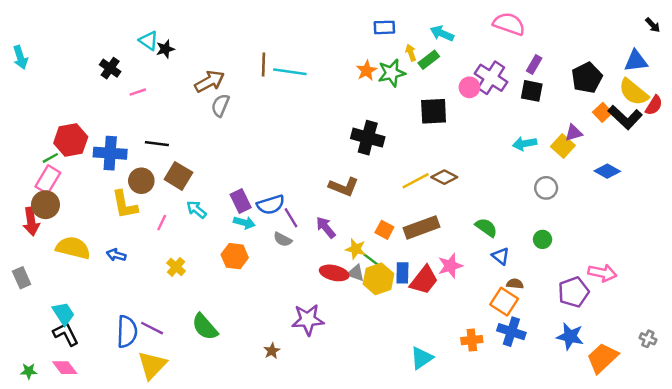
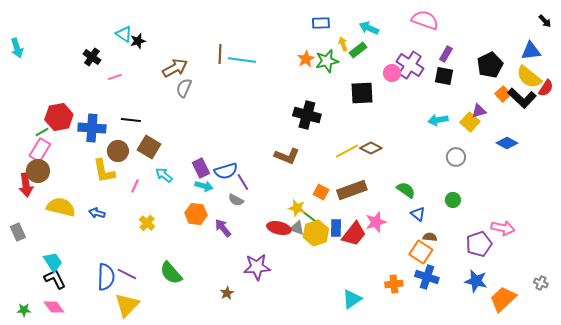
purple arrow: (326, 227) -> (223, 228), moved

